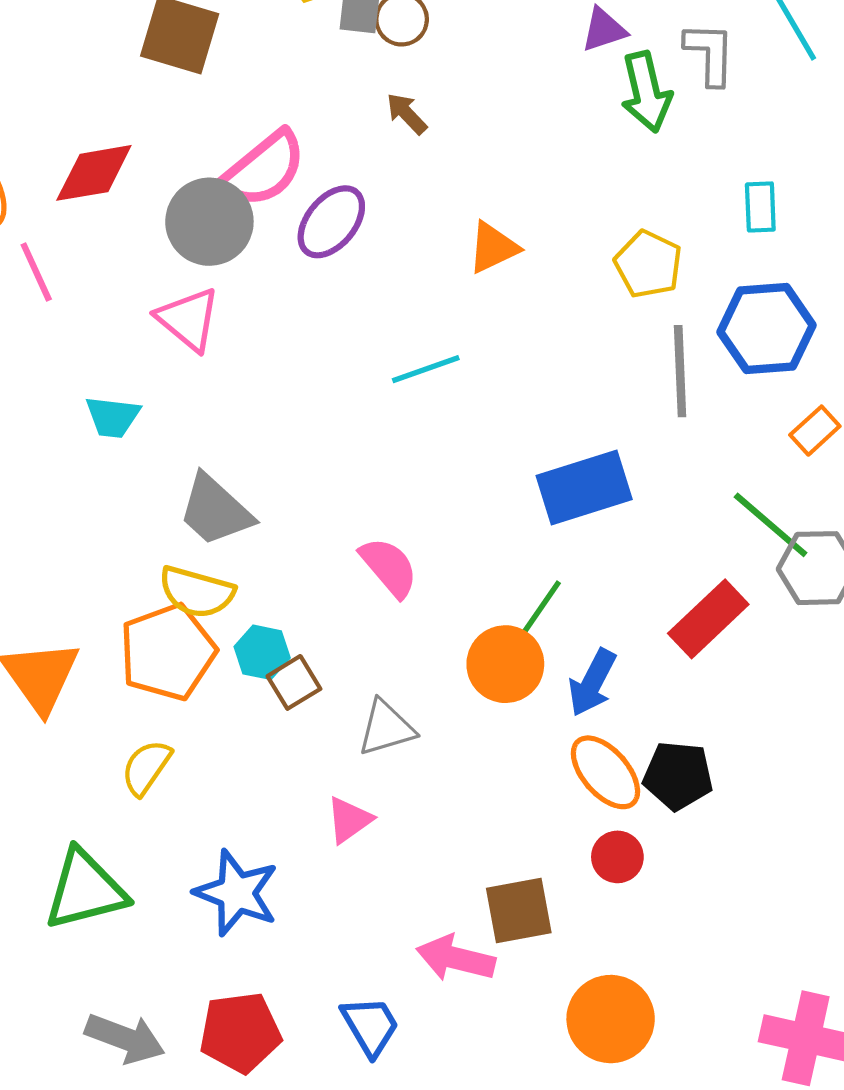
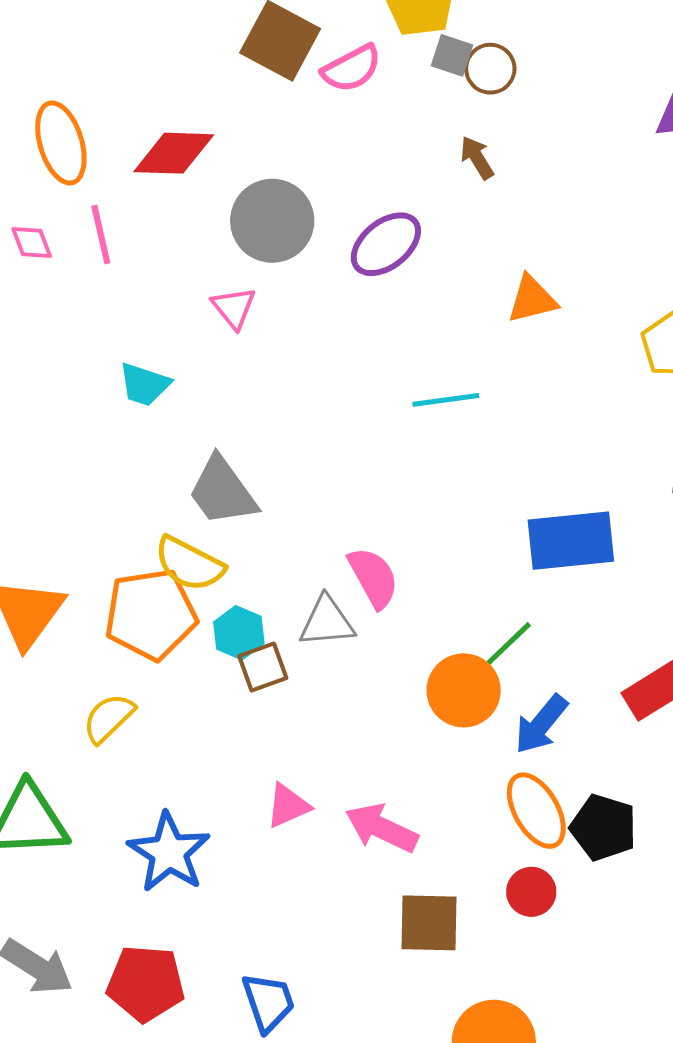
pink semicircle: (264, 169) -> (352, 68), moved, size x0.7
pink triangle: (188, 319) -> (234, 308), size x0.7
gray triangle: (386, 728) -> (327, 622), moved
pink arrow: (456, 958) -> (382, 828), moved

